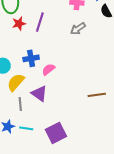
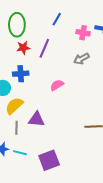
blue cross: (31, 58) -> (21, 74), moved
pink semicircle: (48, 69) -> (57, 85), moved
purple triangle: (39, 94) -> (36, 119), turned -36

